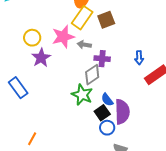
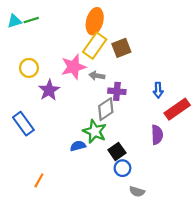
yellow circle: (32, 38) -> (29, 68), moved
blue semicircle: (107, 100) -> (78, 146), moved, turned 112
purple semicircle: (122, 112) -> (157, 135), moved, size x0.7

